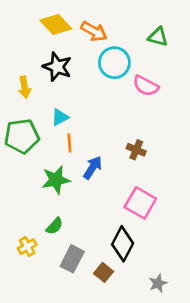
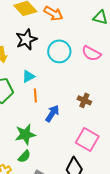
cyan circle: (114, 63) -> (59, 51), moved
black star: (57, 67) -> (26, 39), turned 30
green star: (56, 180) -> (25, 134), moved

